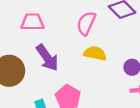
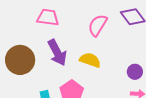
yellow semicircle: (95, 53) -> (90, 60), moved

